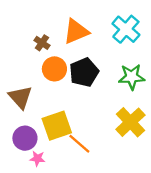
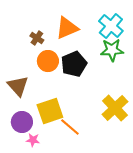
green star: (132, 77) -> (112, 50), moved

